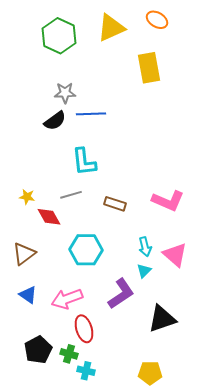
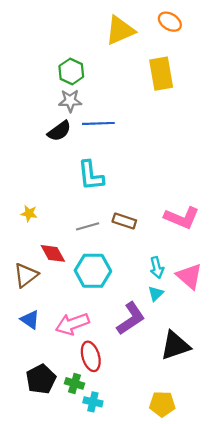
green hexagon: (59, 36) -> (71, 71), moved, size x0.7
gray line: (71, 195) -> (88, 226), moved
red diamond: (49, 217) -> (53, 253), moved

